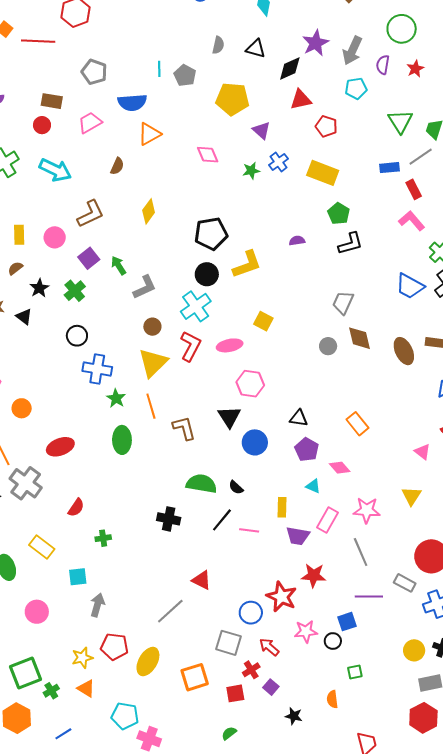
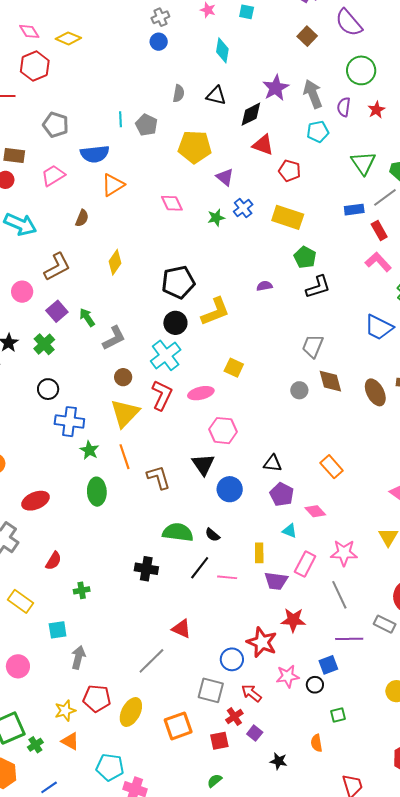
gray arrow: (352, 51) -> (313, 94), turned 136
red triangle: (301, 100) -> (263, 145), turned 35

